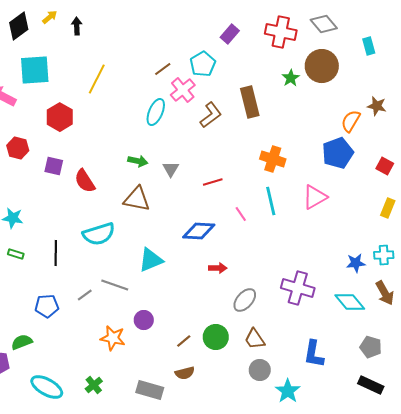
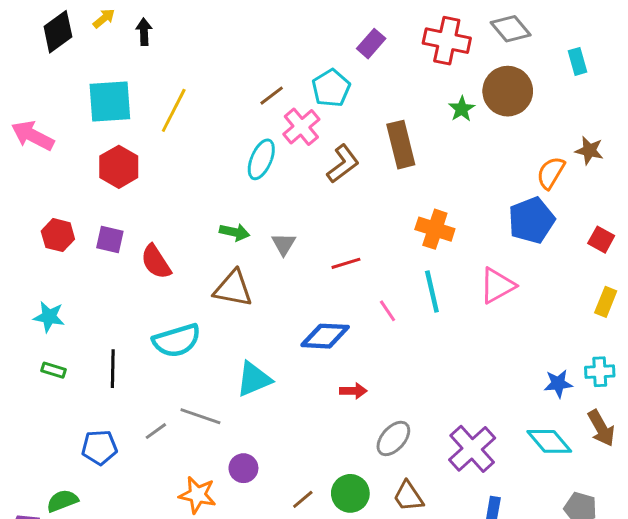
cyan square: (35, 70) -> (110, 101), moved
red hexagon: (18, 148) -> (58, 235), moved
purple cross: (298, 288) -> (472, 449), moved, turned 32

